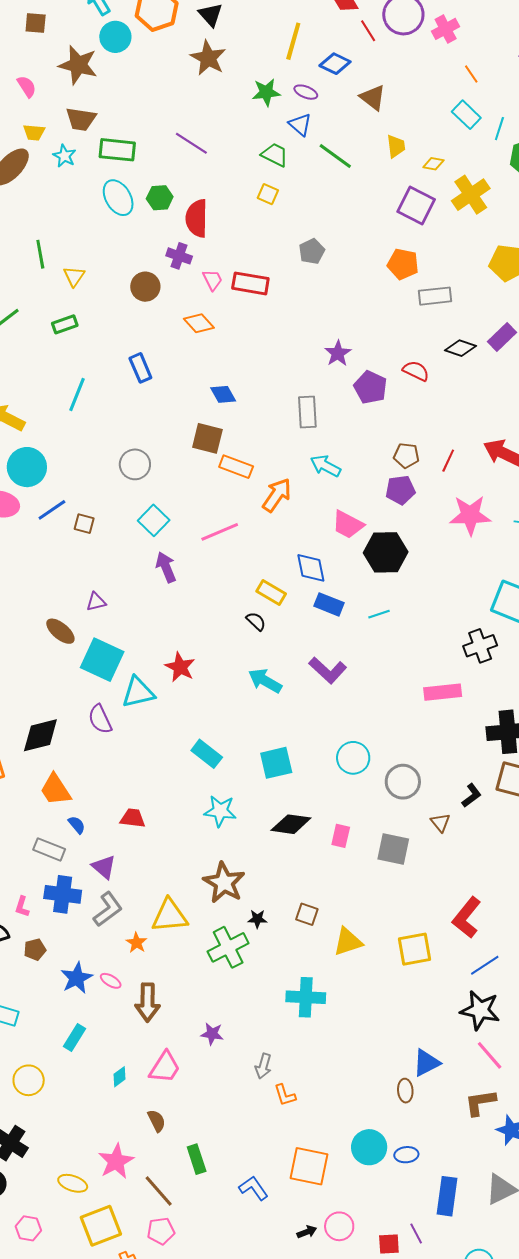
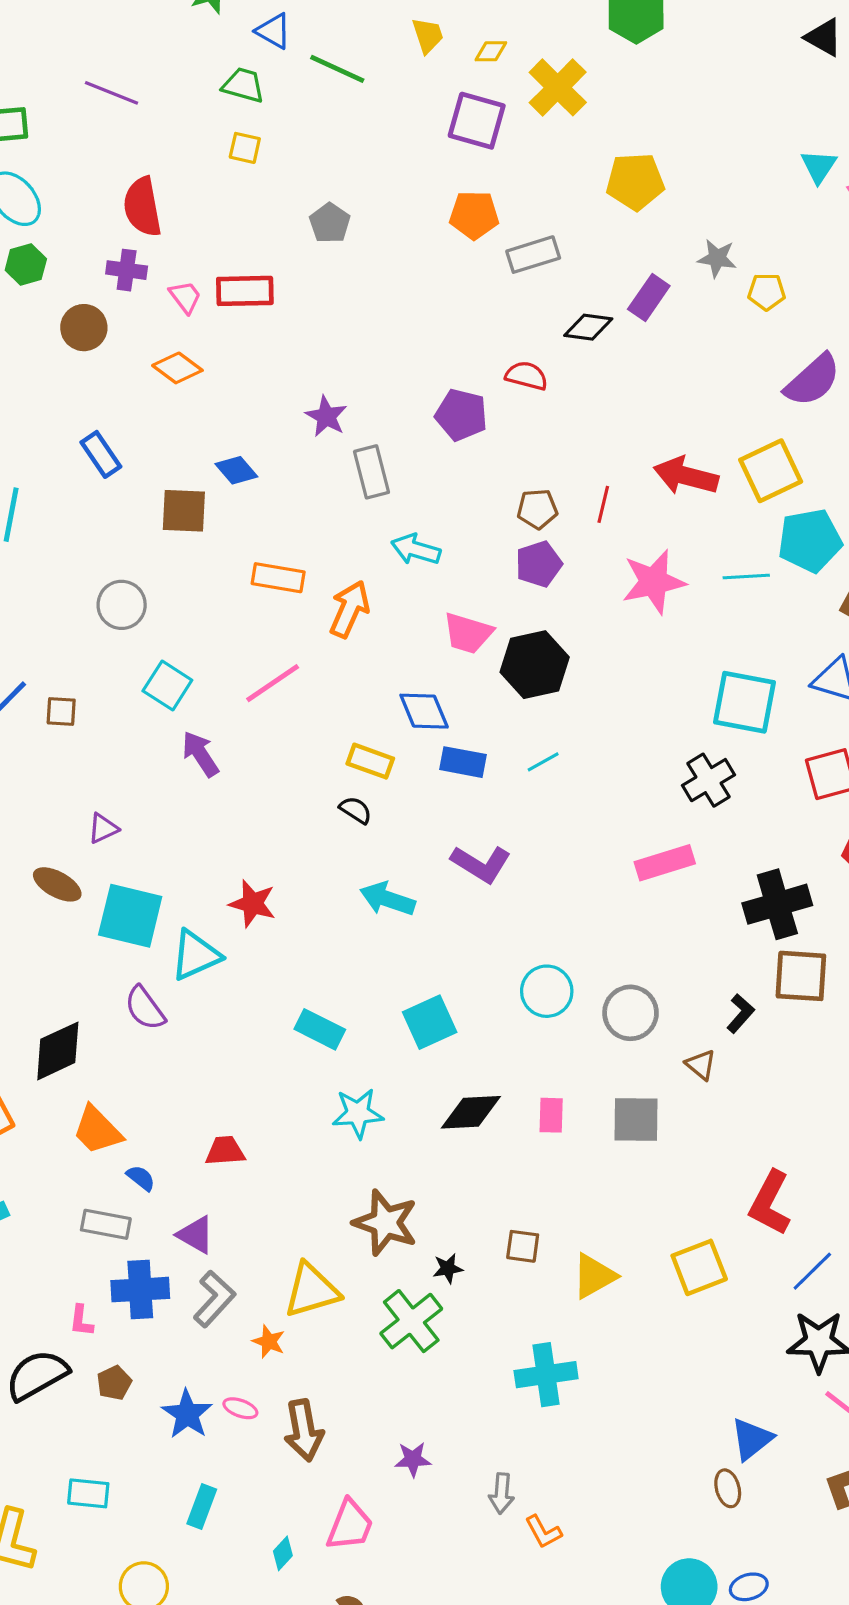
green hexagon: (160, 198) -> (26, 264), moved
purple star: (338, 353) -> (326, 416), moved
brown square: (207, 438) -> (184, 511), moved

